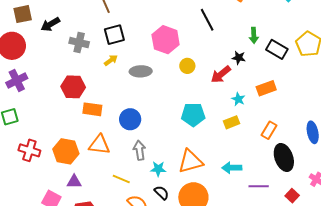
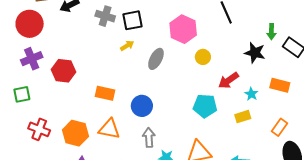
gray cross: (79, 43) -> (105, 16), moved
black star: (239, 58) -> (255, 53), size x1.5
gray ellipse: (141, 71) -> (156, 59), turned -65
red arrow: (221, 74) -> (228, 80), moved
red hexagon: (73, 87) -> (64, 71), moved
orange rectangle: (266, 88) -> (280, 85), turned 30

